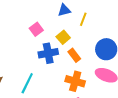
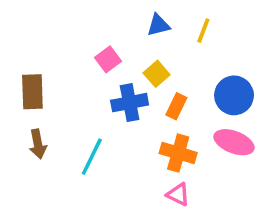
yellow line: (83, 19) -> (203, 31), moved
orange rectangle: (74, 55) -> (176, 106), turned 64

